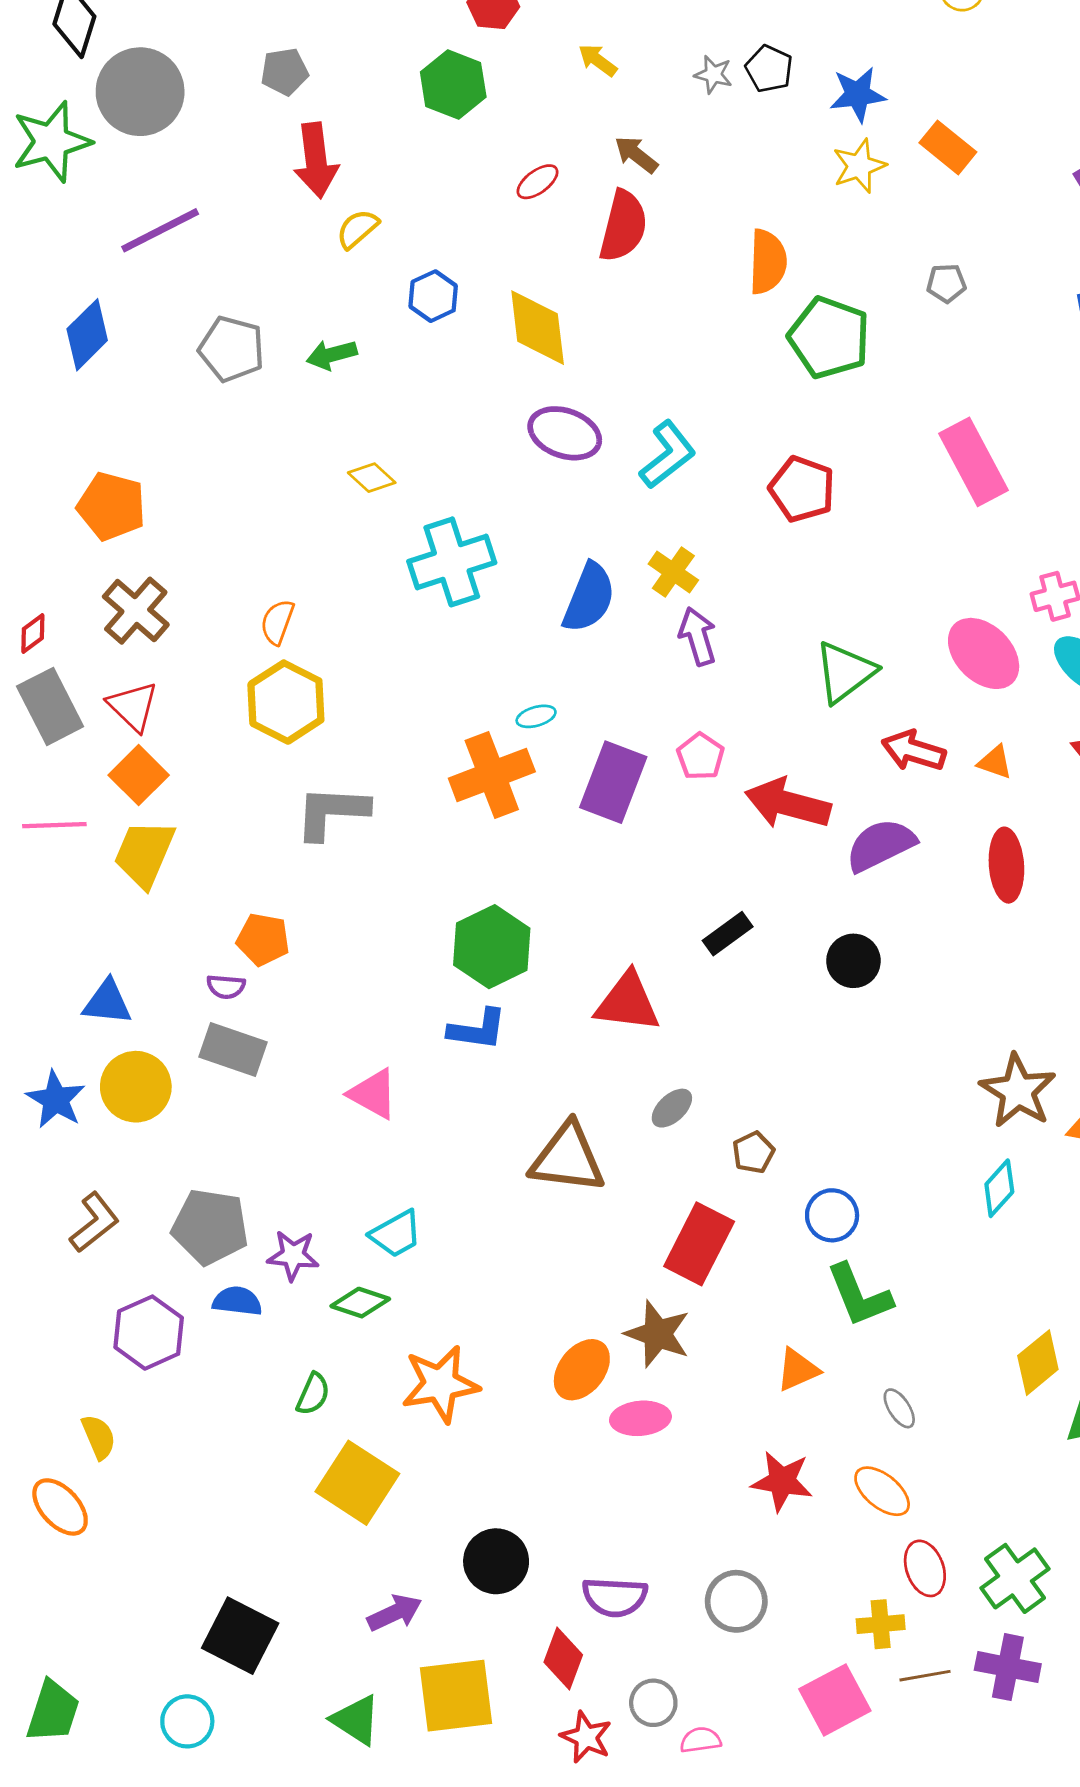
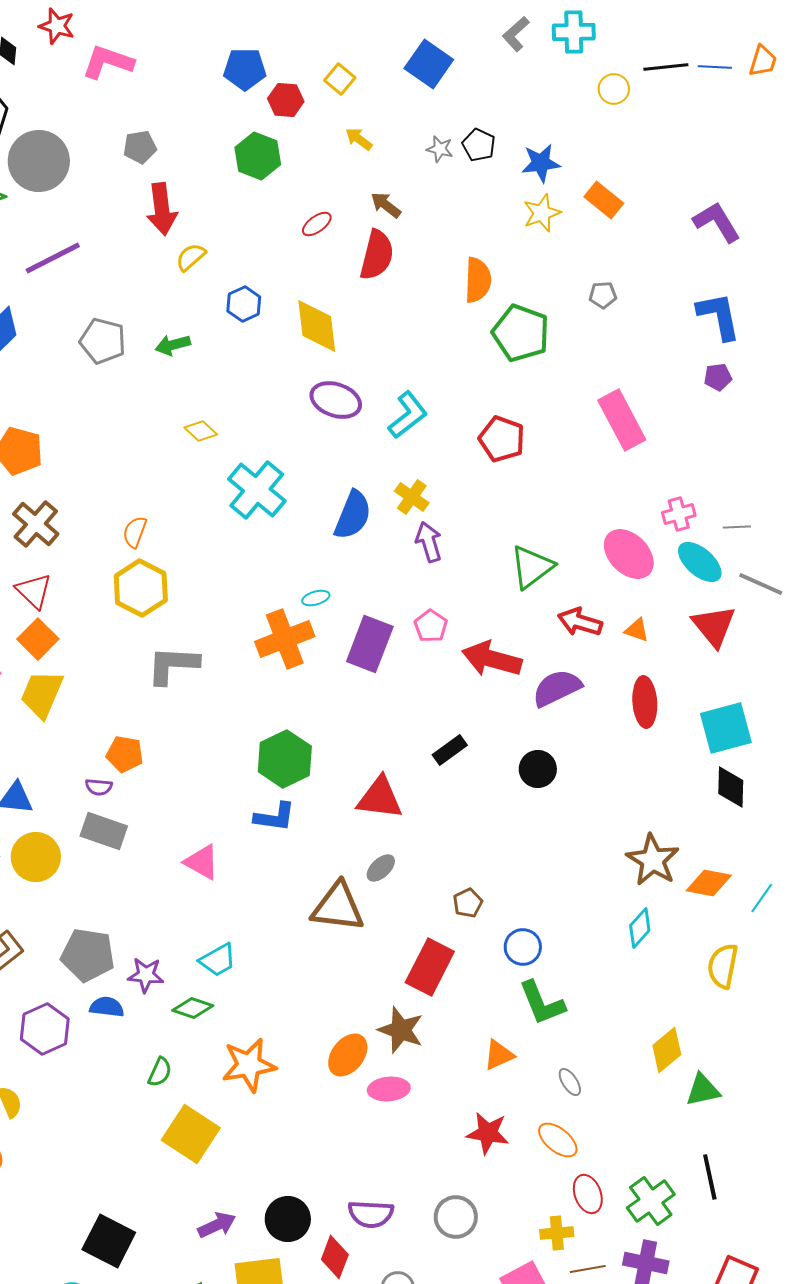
cyan cross: (452, 562) -> (257, 490), turned -32
gray ellipse: (672, 1108) -> (381, 868), moved
black circle: (496, 1561) -> (288, 1219), moved

